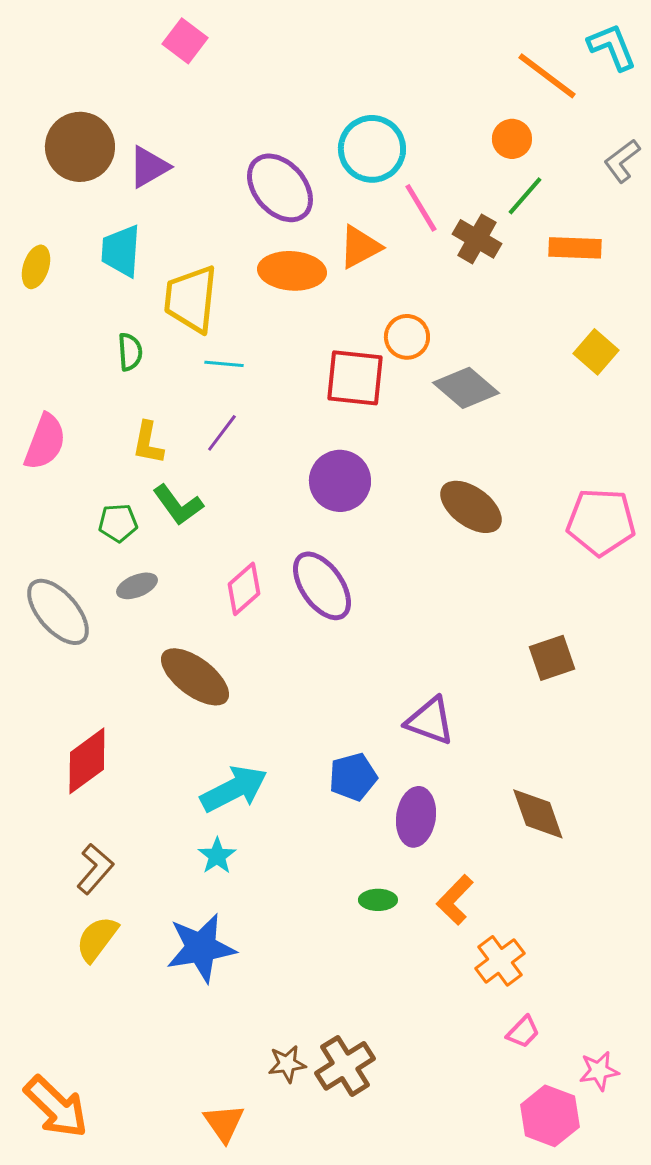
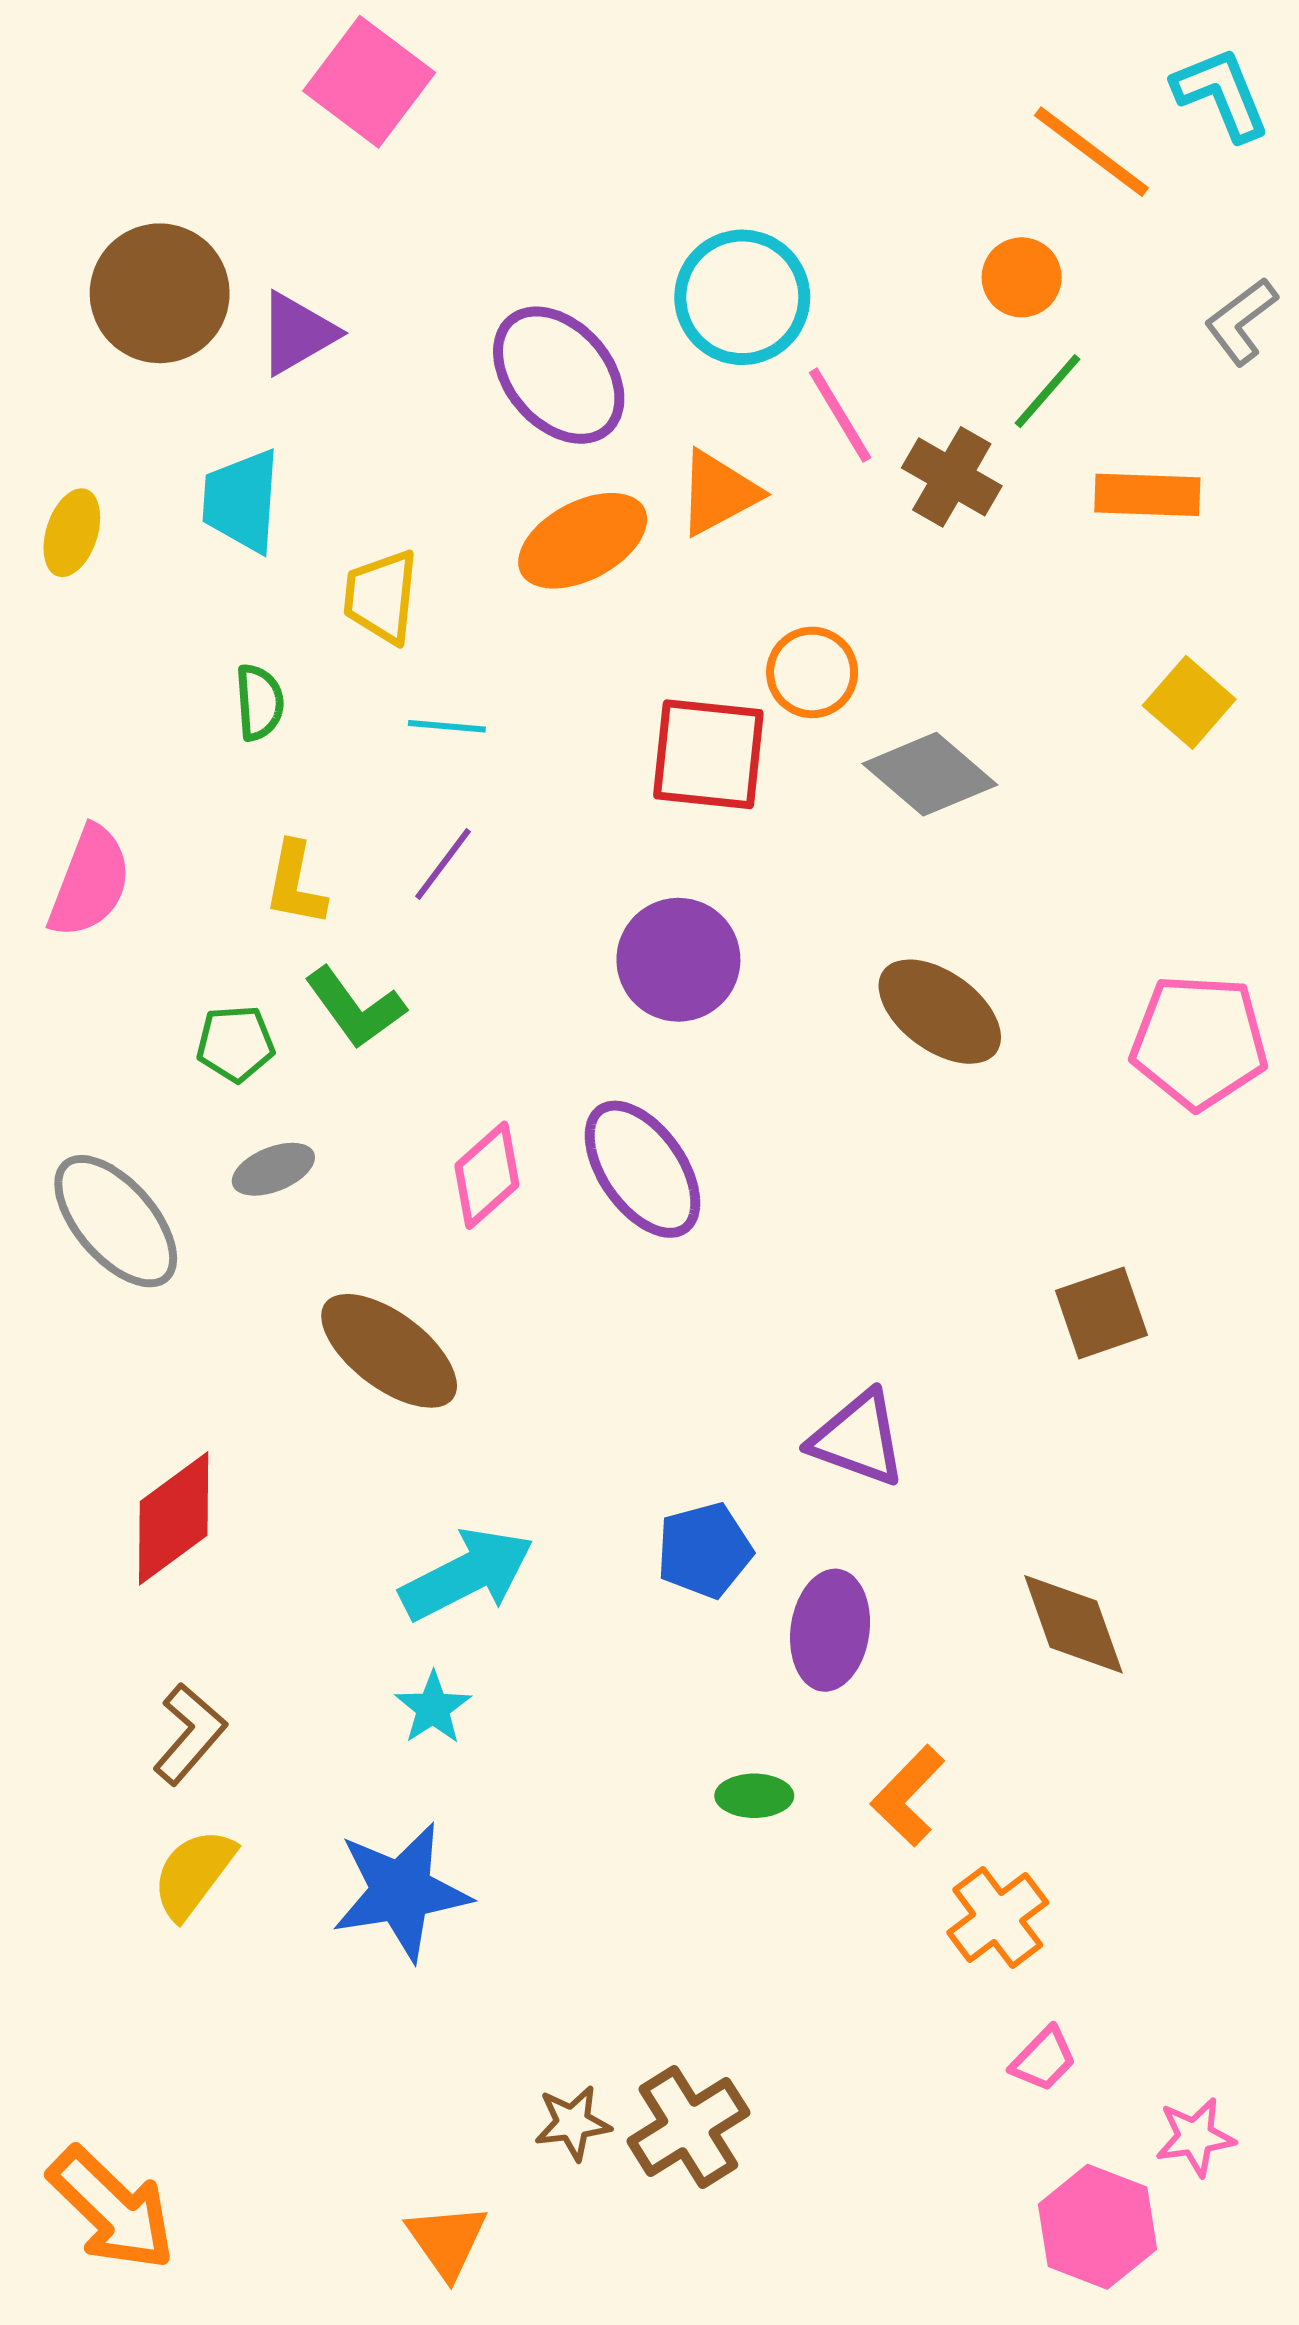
pink square: (185, 41) -> (369, 82), size x1.4
orange ellipse: (292, 271) -> (583, 541), turned -32
yellow trapezoid: (191, 299) -> (381, 597), size x0.7

